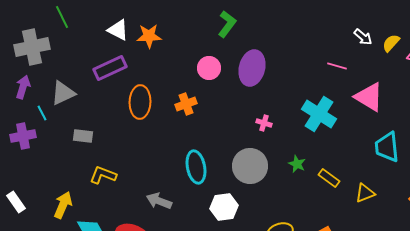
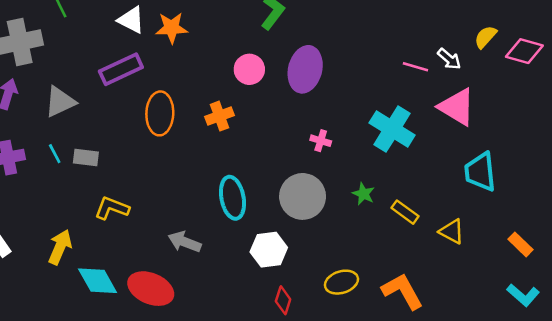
white arrow: (363, 37) -> (449, 59), moved
cyan line: (42, 113) -> (55, 154), moved
yellow triangle: (365, 193) -> (452, 231), turned 50

